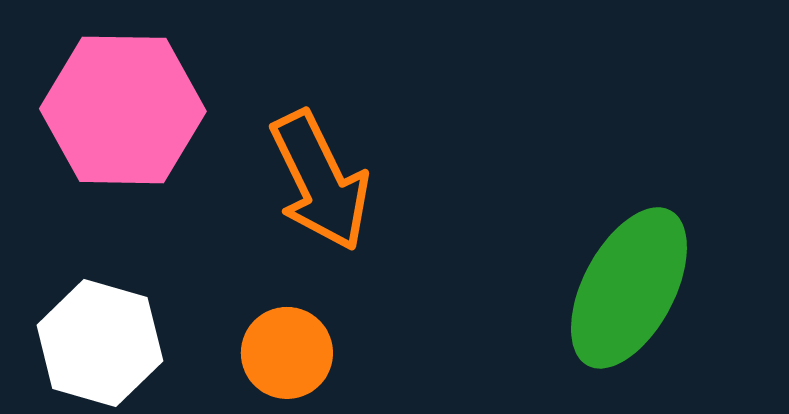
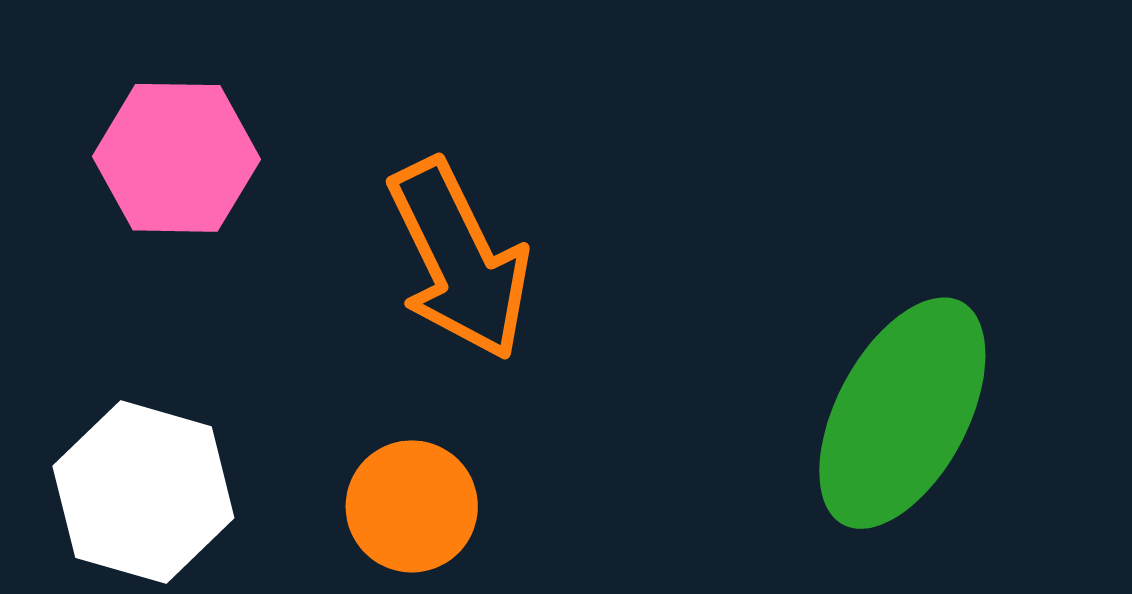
pink hexagon: (123, 110) -> (176, 158), size x0.7

